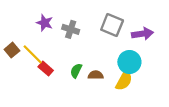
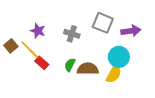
purple star: (45, 23) -> (38, 31), moved
gray cross: (71, 29) -> (72, 34), moved
brown semicircle: (96, 75) -> (88, 69), size x1.5

